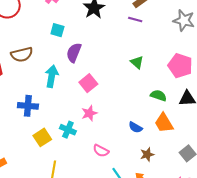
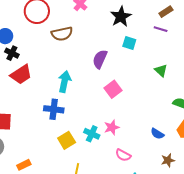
cyan square: (57, 30) -> (129, 43), moved
brown semicircle: (22, 54) -> (62, 34), moved
cyan arrow: (52, 76) -> (65, 82), moved
pink star: (89, 113) -> (112, 127), moved

